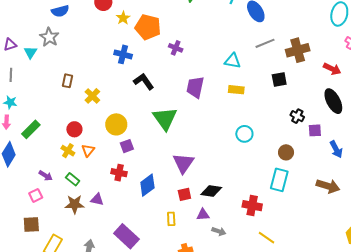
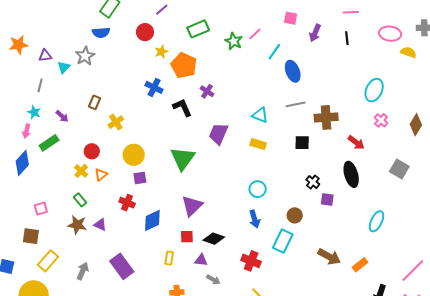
black L-shape: (144, 81) -> (182, 107), moved
blue arrow: (336, 149) -> (255, 219), moved
purple arrow: (46, 176) -> (62, 116), moved

